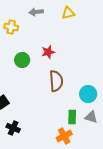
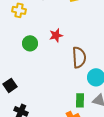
brown semicircle: (56, 81) -> (79, 57), moved

